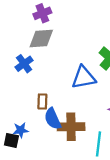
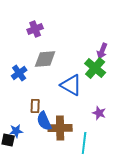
gray diamond: (41, 38) -> (45, 59), moved
blue triangle: (84, 77) -> (71, 85), turned 40

